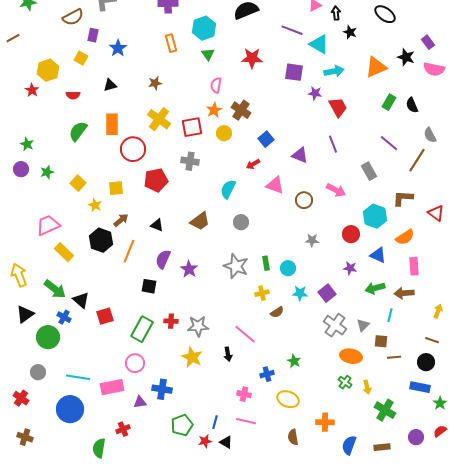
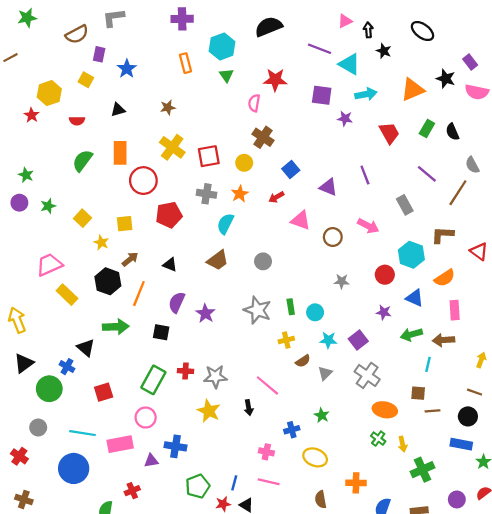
pink semicircle: (216, 85) -> (254, 103), moved
red trapezoid: (338, 107) -> (389, 133), moved
orange star: (214, 110) -> (240, 194), moved
cyan semicircle: (228, 189) -> (225, 224), moved
green arrow: (55, 289) -> (116, 327), moved, turned -40
red square: (105, 316) -> (104, 392), moved
gray triangle: (363, 325) -> (325, 373), moved
green cross: (385, 410) -> (422, 470), turned 35

